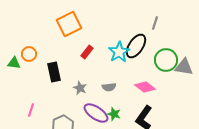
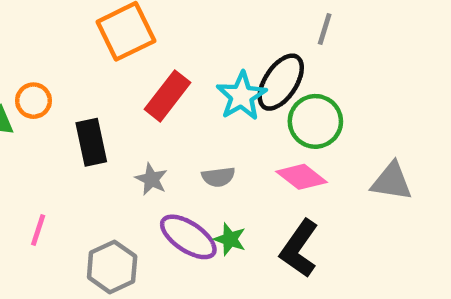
red rectangle: (87, 52) -> (168, 96), size x1.5
green circle: (166, 60) -> (315, 121), moved
gray triangle: (184, 67) -> (392, 181), moved

